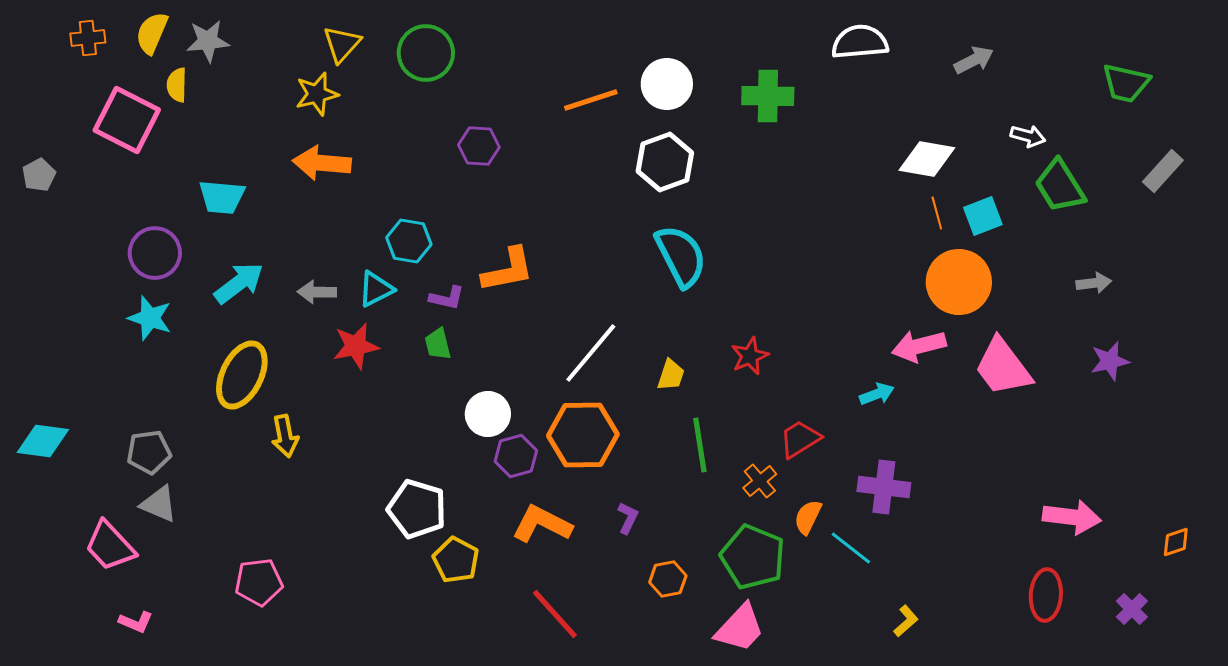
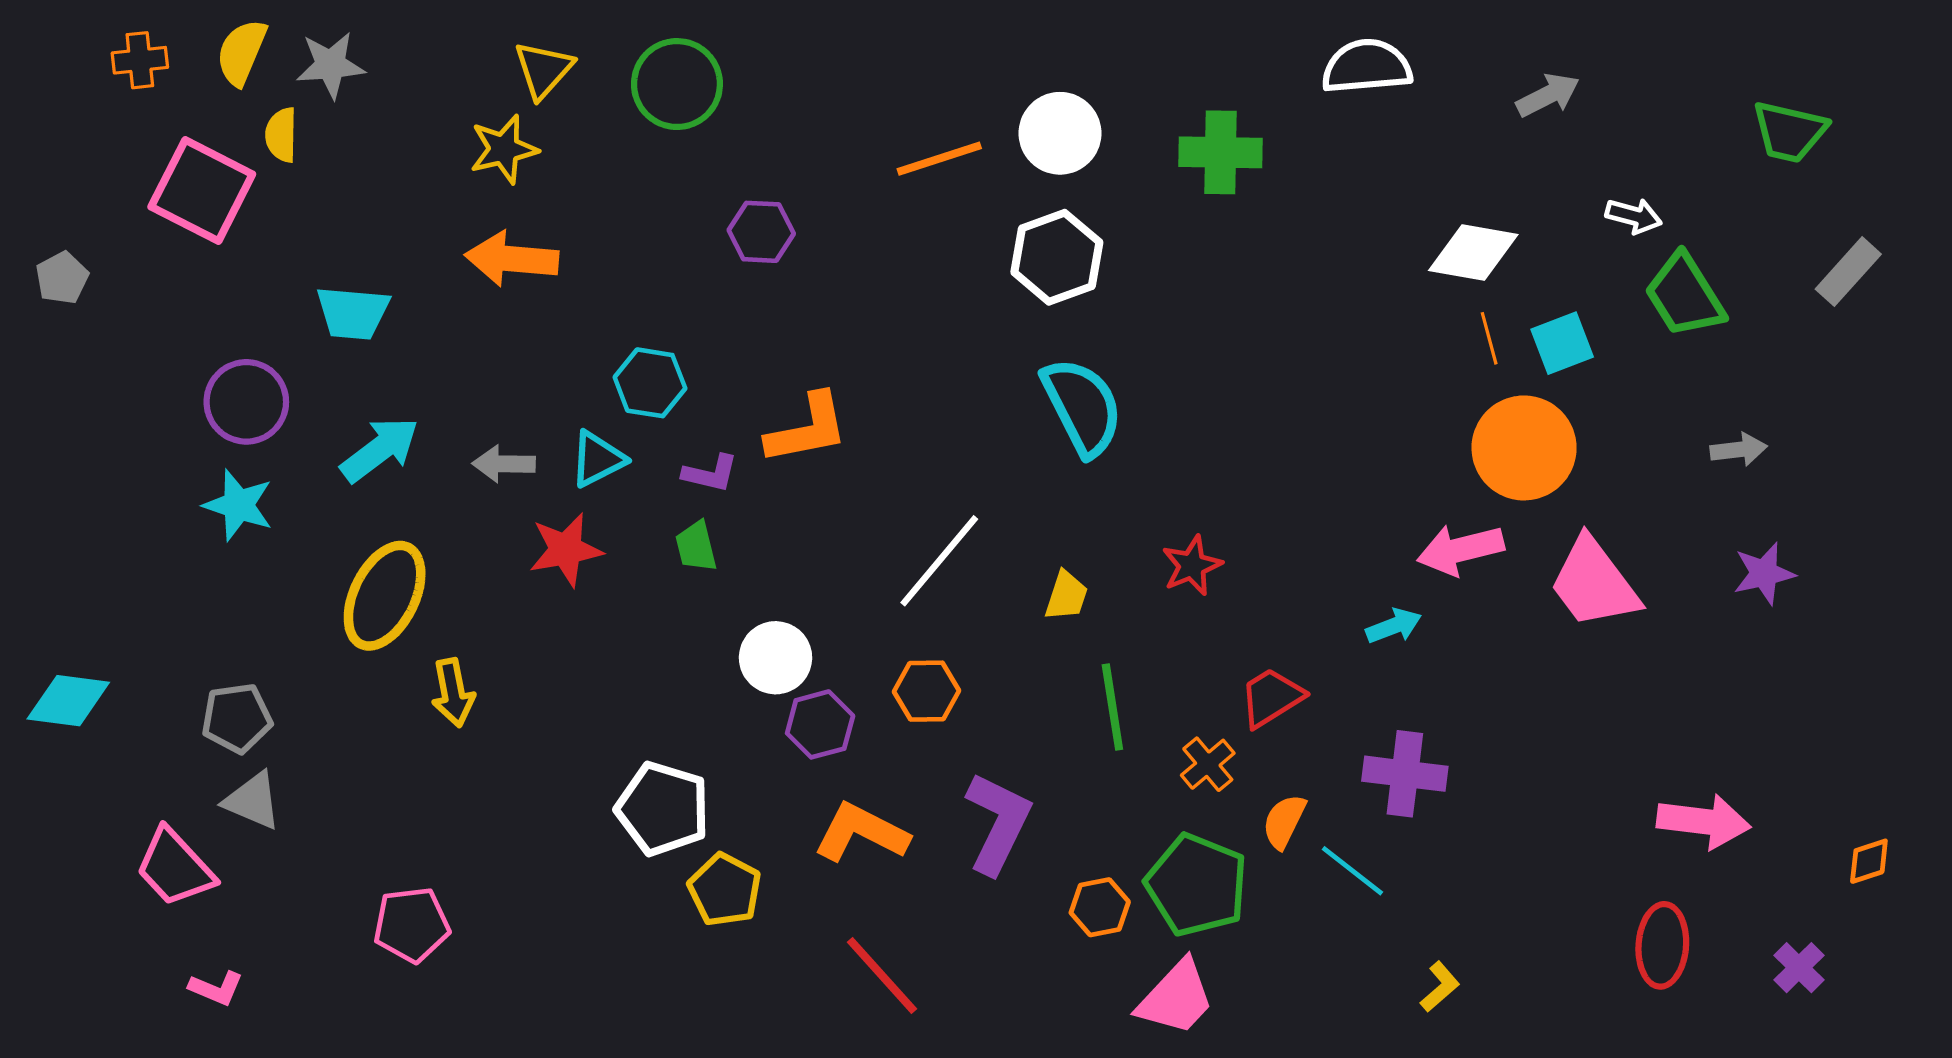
orange hexagon: (583, 435) -> (926, 691), size x0.6
purple L-shape: (628, 518) -> (998, 823), size x2.0
orange hexagon: (668, 579) -> (1100, 907), moved

